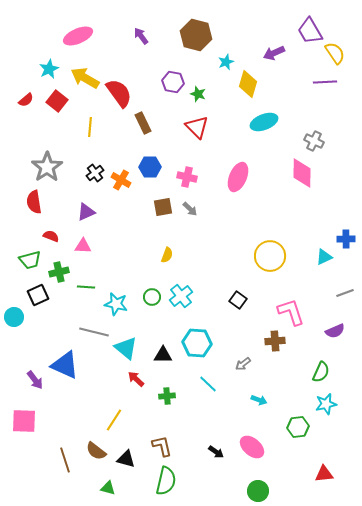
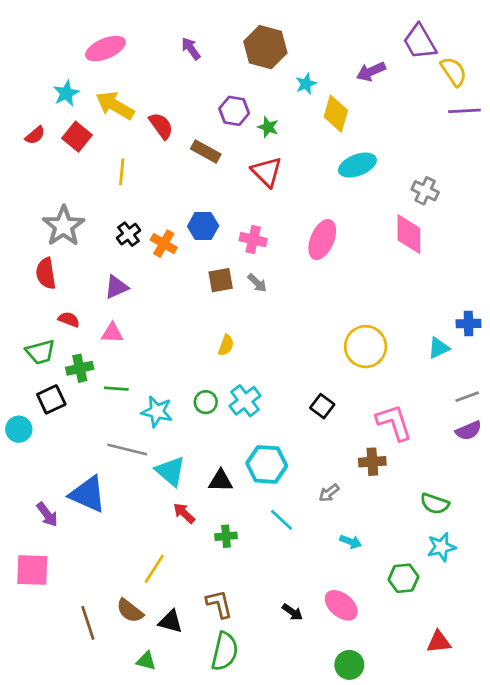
purple line: (325, 82) -> (464, 111), moved
red semicircle: (119, 93) -> (161, 126), size x0.7
brown rectangle: (143, 123) -> (206, 152), moved, turned -35
purple semicircle: (335, 331) -> (469, 431), moved
green semicircle: (321, 372) -> (435, 504), turned 85

